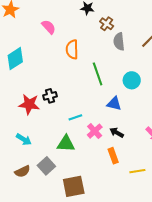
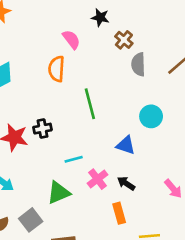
pink semicircle: (49, 27) -> (71, 39), moved
orange semicircle: (72, 49) -> (56, 69), moved
green line: (98, 74) -> (90, 104), moved
green triangle: (66, 144) -> (59, 193), turned -30

